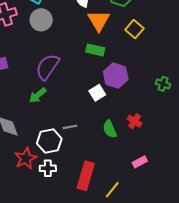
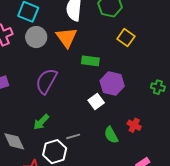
orange triangle: (99, 21) -> (66, 38), moved
green arrow: (38, 95) -> (41, 122), moved

